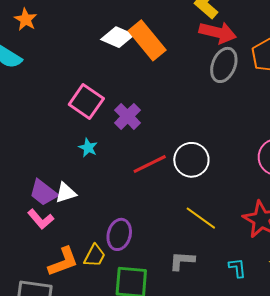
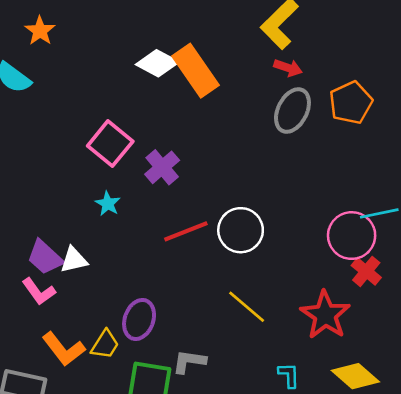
red arrow: (218, 33) -> (288, 68), size x0.6
gray L-shape: (182, 261) -> (189, 362), moved
orange L-shape: (63, 262) -> (64, 349), turned 68

